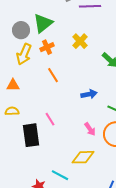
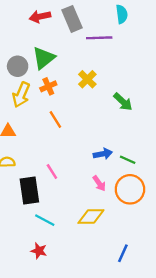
blue arrow: (89, 94) -> (103, 154), moved
cyan line: (60, 175) -> (45, 220), moved

